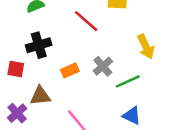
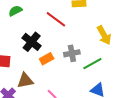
black cross: (39, 45) -> (32, 42), moved, turned -30
gray cross: (103, 66) -> (72, 53), turned 35

